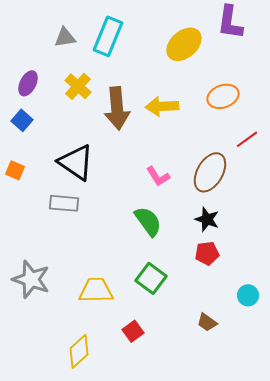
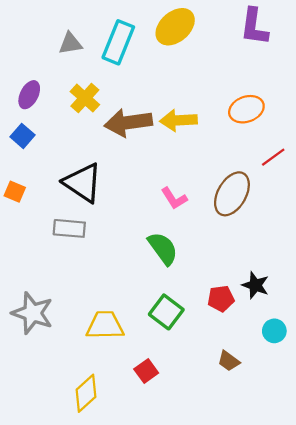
yellow ellipse: (184, 44) -> (175, 27), moved
brown arrow: (117, 108) -> (128, 123), turned 87
black star: (207, 219) -> (255, 285), moved
red pentagon: (207, 253) -> (221, 299), moved

